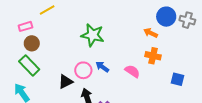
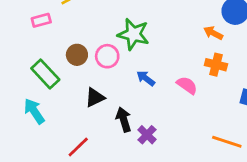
brown circle: (32, 43) -> (77, 55), moved
pink circle: (83, 70) -> (107, 56), moved

